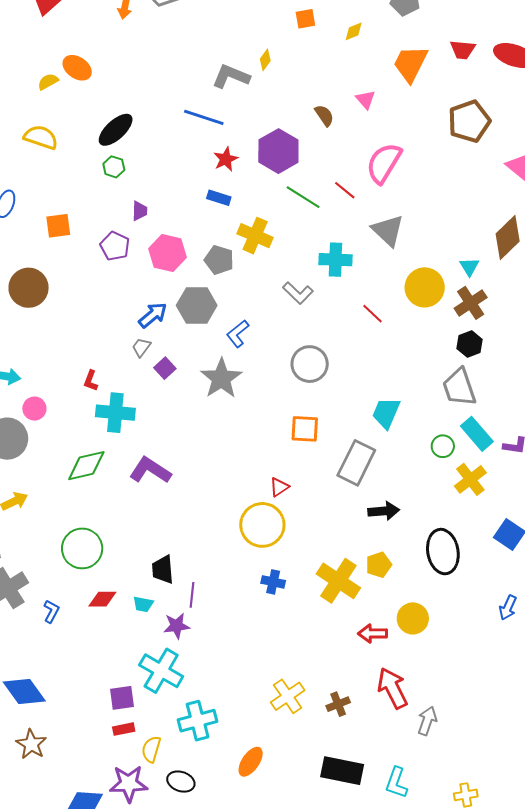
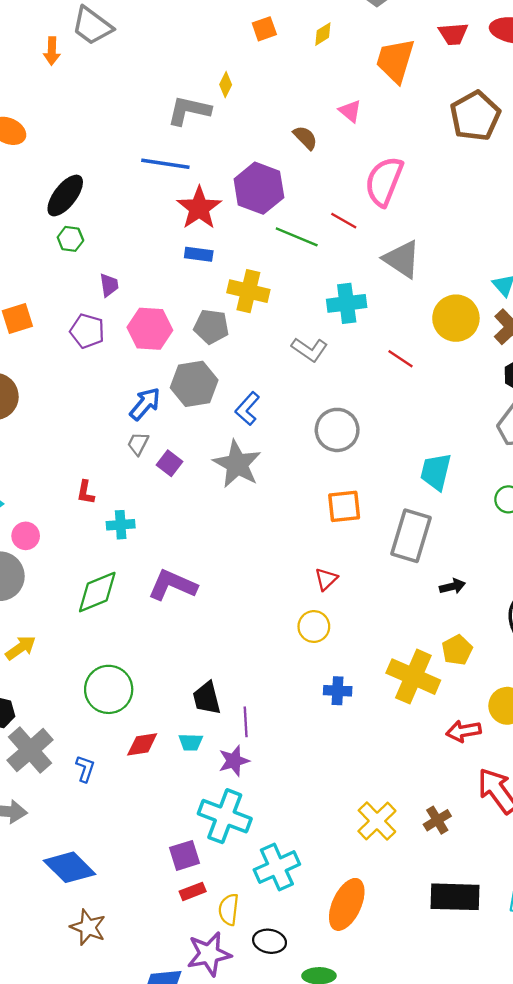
red star: (226, 159) -> (199, 208), size x1.5
cyan cross: (115, 413) -> (121, 525), size x0.6
black arrow: (384, 511) -> (452, 586), size x0.7
yellow circle: (262, 525) -> (314, 627), size x0.6
orange ellipse: (251, 762) -> (347, 904), size x1.4

